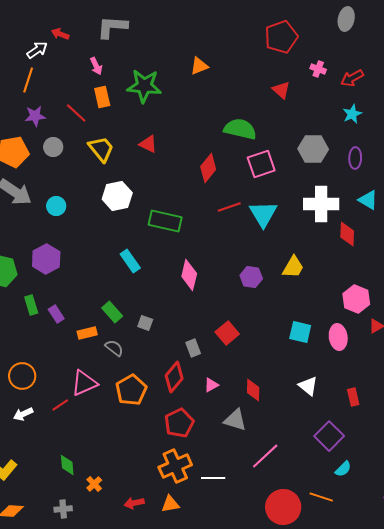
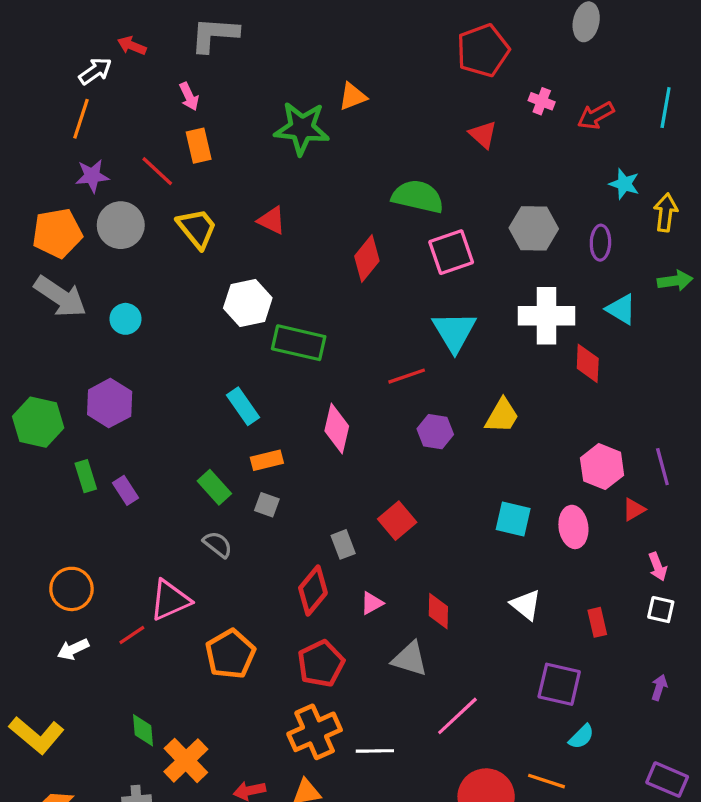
green star: (144, 86) -> (302, 128), moved
cyan star: (352, 114) -> (624, 184), moved, turned -30
gray circle: (53, 147) -> (121, 225), size x1.5
white hexagon: (117, 196) -> (248, 303), moved
red line: (229, 207) -> (407, 376), moved
orange rectangle: (87, 333) -> (267, 460), moved
orange pentagon: (131, 390) -> (230, 654), moved
purple square: (329, 436) -> (559, 684), turned -32
orange cross: (94, 484) -> (186, 760), size x1.8

